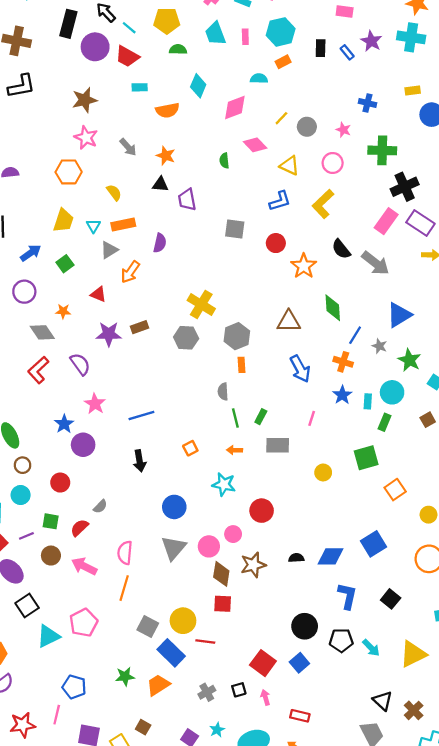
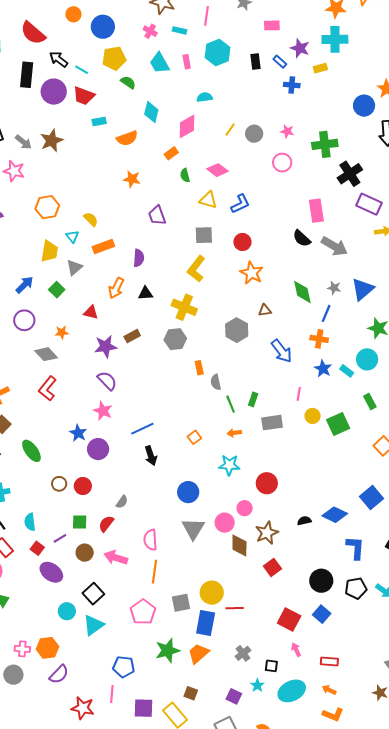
green semicircle: (178, 49) -> (128, 82), turned 42
orange rectangle: (283, 62) -> (171, 153), moved
yellow rectangle: (413, 90) -> (320, 68), moved
blue cross: (367, 103) -> (292, 85), moved
pink star: (86, 138) -> (14, 171), moved
pink diamond: (255, 145) -> (218, 170), moved
gray arrow: (128, 147) -> (23, 142), moved
yellow triangle: (290, 166) -> (208, 200), moved
black triangle: (160, 184) -> (146, 293), moved
yellow L-shape: (323, 204) -> (196, 269), moved
pink rectangle: (386, 221) -> (316, 211), moved, turned -35
cyan triangle: (93, 226) -> (72, 236), moved
gray triangle: (109, 250) -> (74, 267), moved
orange star: (304, 266) -> (252, 273), moved
brown triangle: (289, 321) -> (265, 310), size x0.6
gray hexagon: (237, 336) -> (237, 330), moved
gray star: (380, 346) -> (334, 288), moved
purple semicircle: (80, 364) -> (107, 381), moved
orange rectangle: (242, 365) -> (199, 368), moved
cyan rectangle: (368, 401) -> (347, 371), turned -48
blue line: (141, 416) -> (142, 429), moved
green rectangle: (385, 422) -> (370, 401), moved, turned -42
green square: (366, 458) -> (338, 424), moved
brown circle: (23, 465) -> (59, 484), moved
yellow circle: (323, 472) -> (313, 416), moved
cyan circle: (21, 495) -> (67, 611), moved
blue diamond: (331, 556) -> (335, 515), turned 35
red square: (223, 604) -> (272, 567), moved, turned -30
black square: (27, 605) -> (93, 594), moved
pink pentagon: (84, 623) -> (143, 612), moved
gray square: (148, 627) -> (181, 603), turned -30
blue rectangle: (171, 653) -> (206, 623), turned 65
green star: (125, 676) -> (168, 650), size x1.4
black square: (239, 690) -> (271, 666), moved, turned 32
red star: (23, 725) -> (83, 708), turned 30

